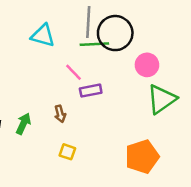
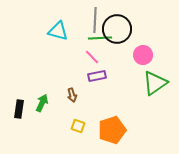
pink line: (74, 72) -> (92, 57), moved
orange pentagon: (142, 157) -> (112, 130), moved

